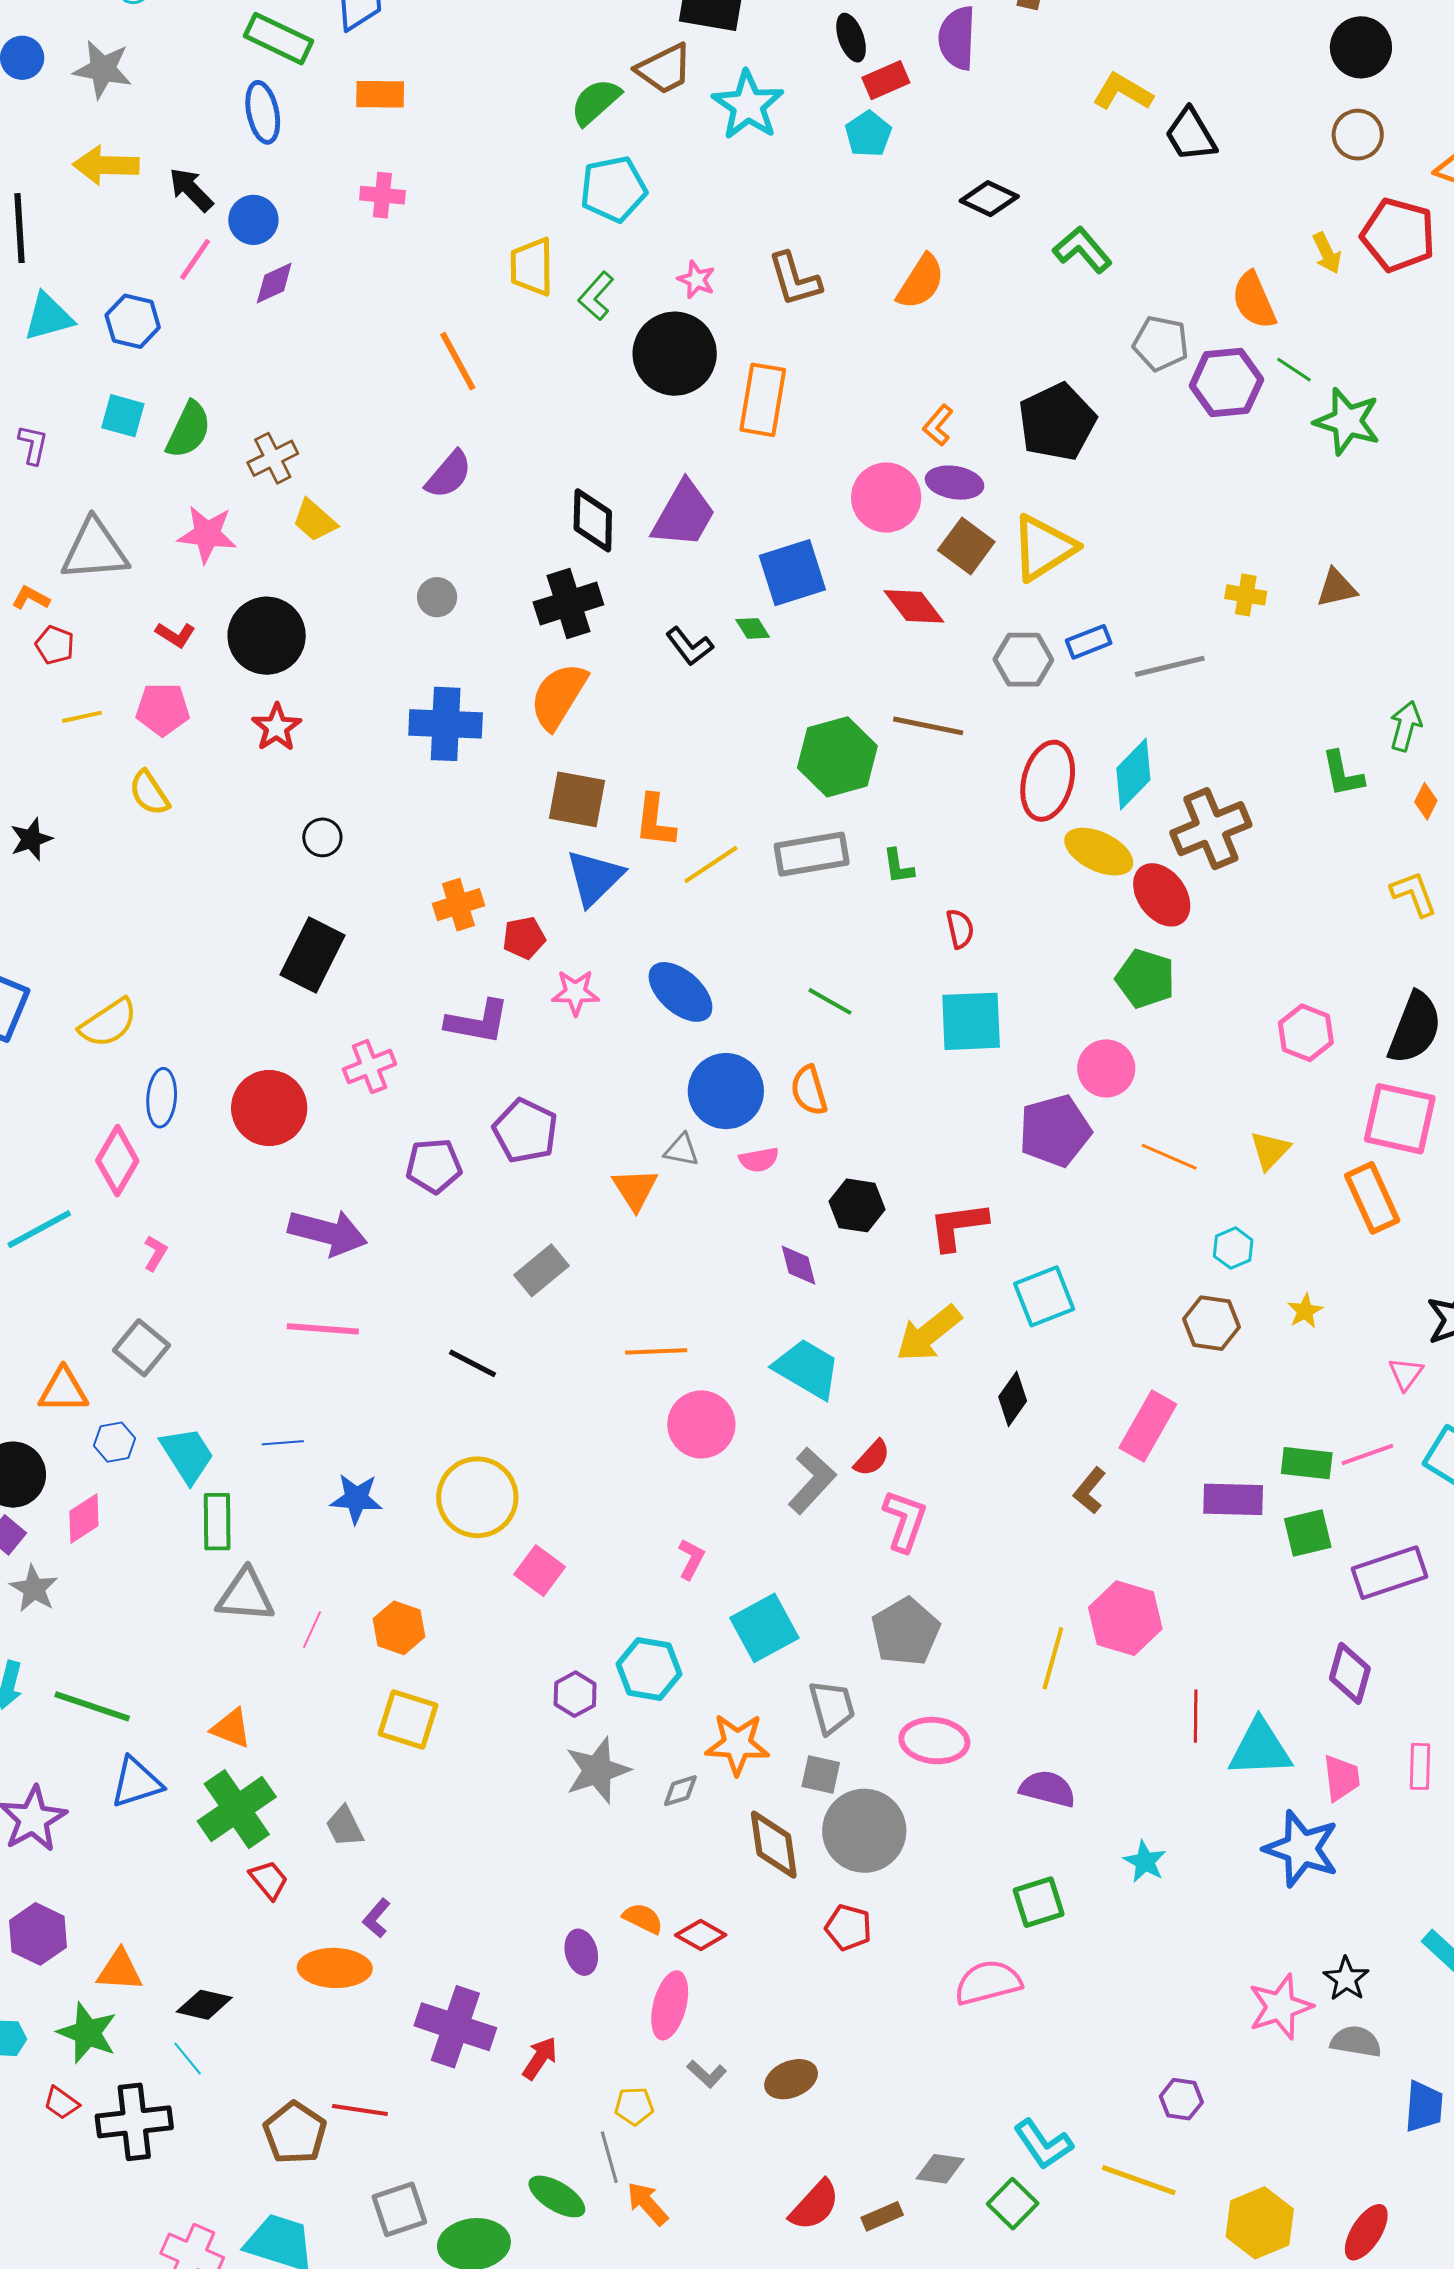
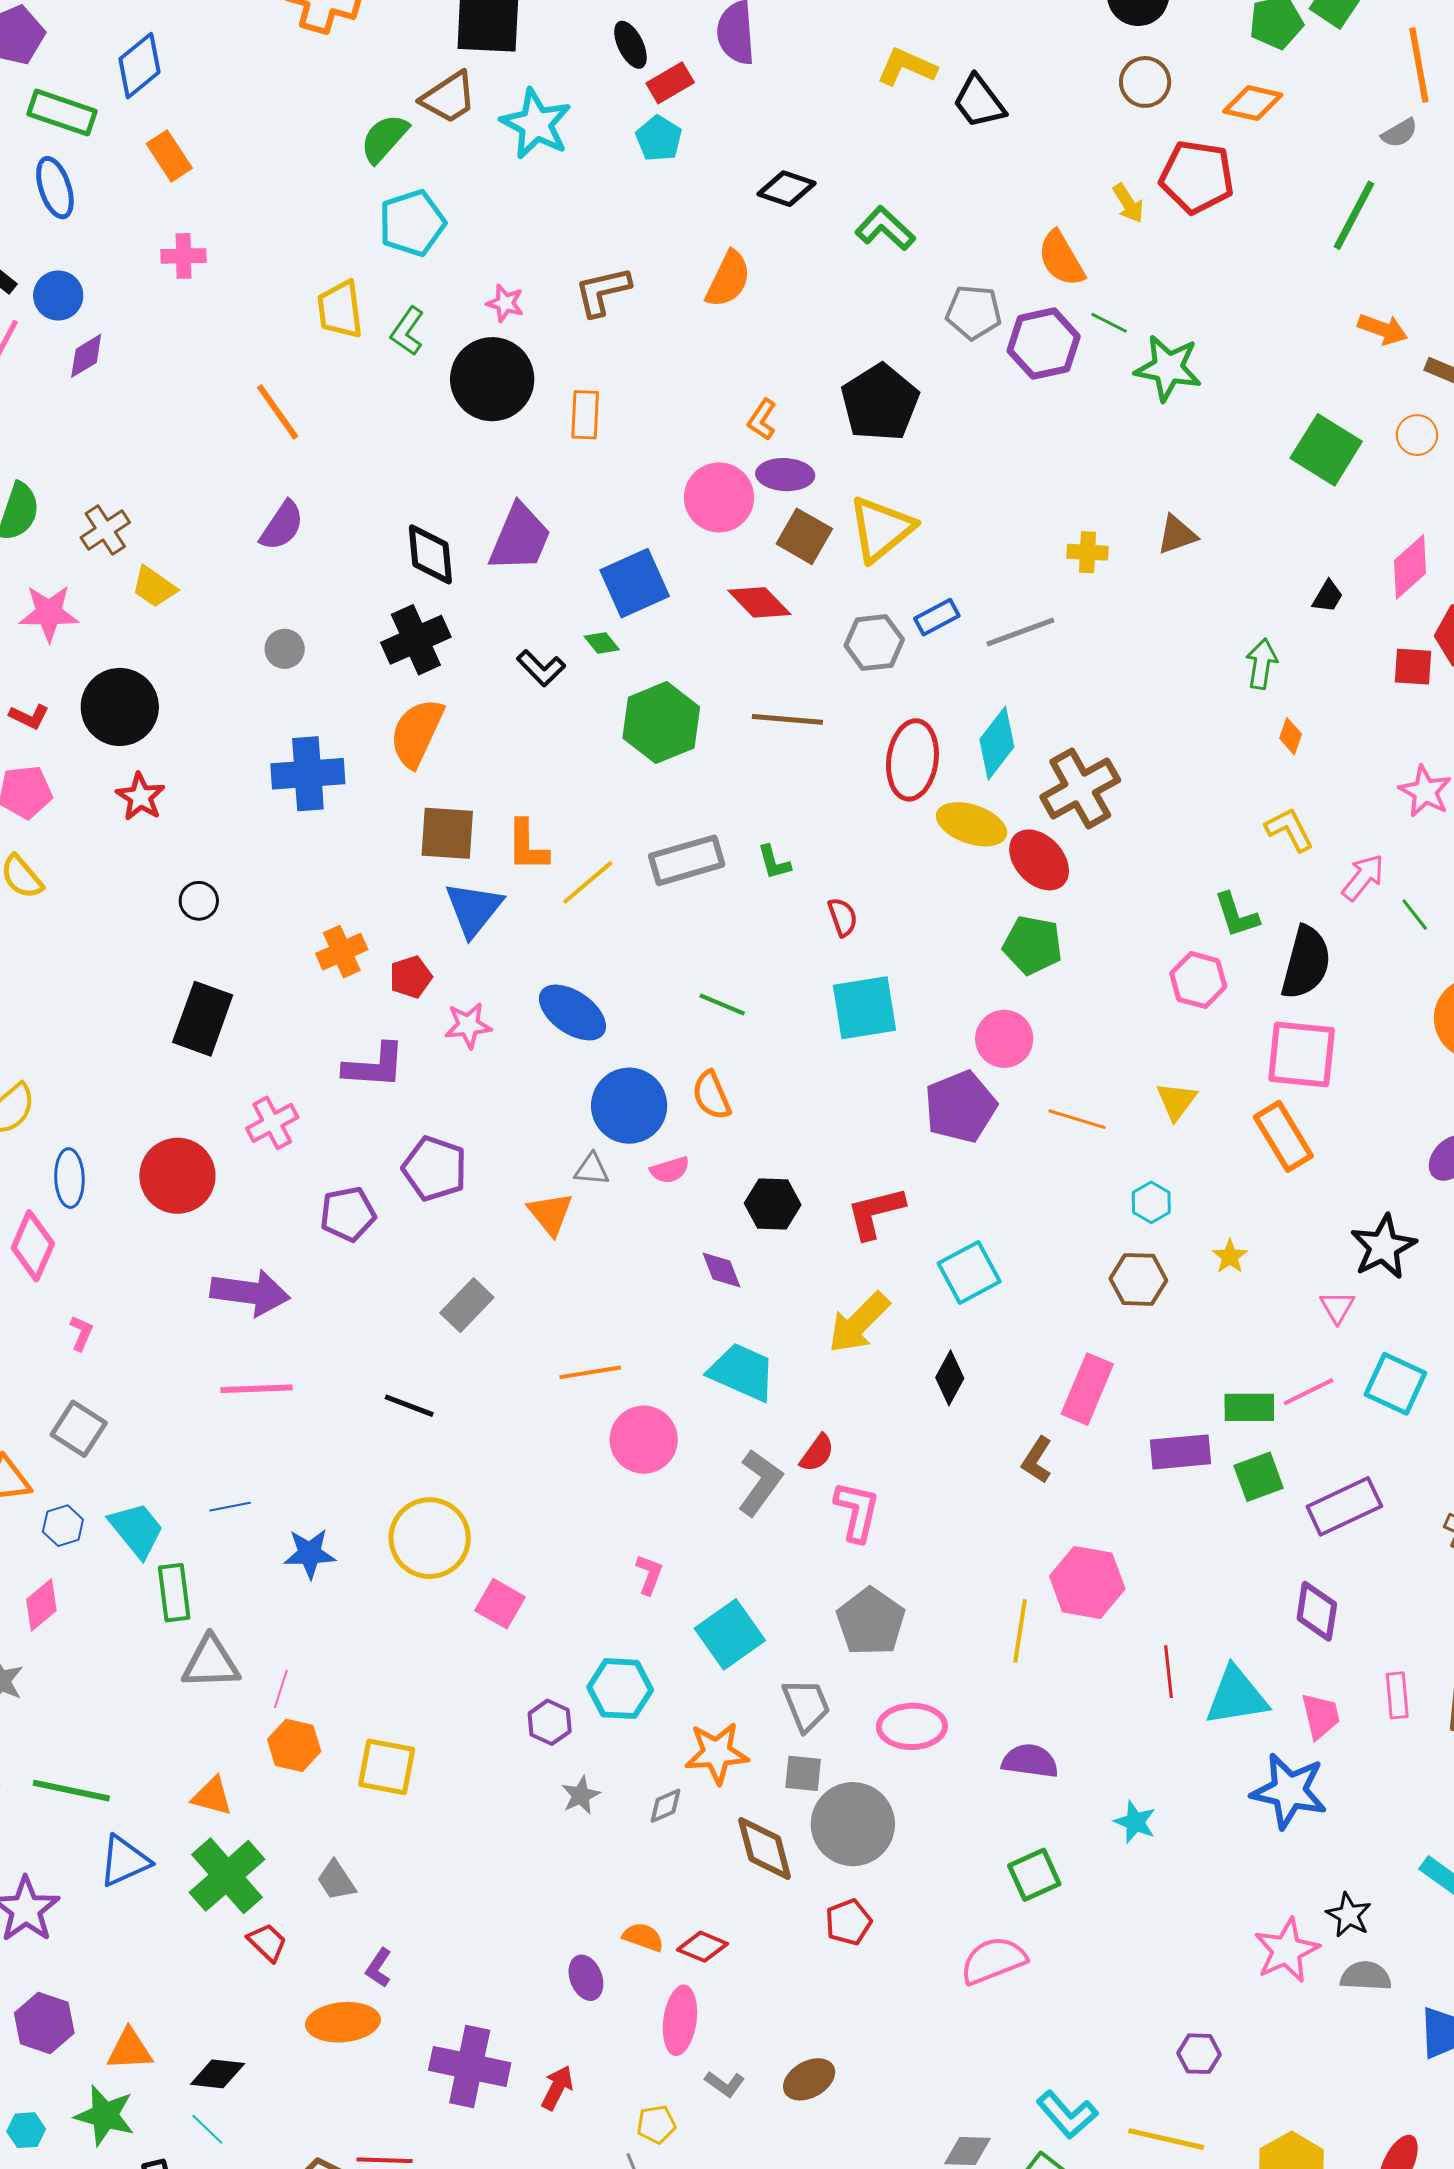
orange rectangle: (380, 94) -> (169, 156), turned 63
brown L-shape: (795, 279) -> (603, 291), turned 100
orange rectangle: (763, 400) -> (585, 415), size x0.7
green hexagon: (837, 757) -> (661, 723), moved
green L-shape: (1343, 774) -> (1236, 915), moved
orange hexagon: (399, 1628) -> (294, 1745), moved
gray star: (597, 1770) -> (581, 1795), size x0.6
red pentagon: (848, 1928) -> (848, 1922), turned -30

